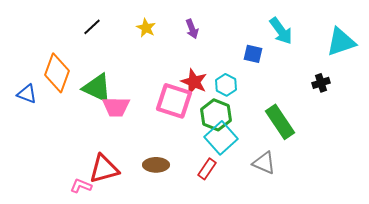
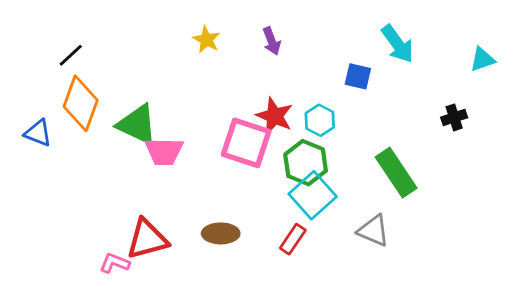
black line: (92, 27) -> (71, 55), moved
cyan triangle: (341, 42) -> (482, 59), size x0.6

